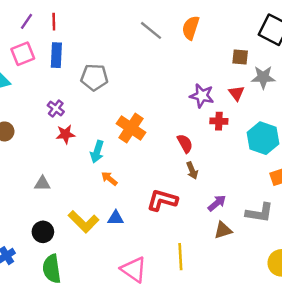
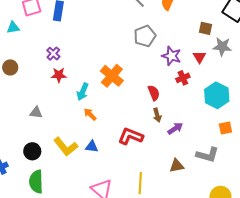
gray pentagon: (94, 77) -> (145, 36), moved, turned -30
red cross: (219, 121) -> (183, 78), turned -32
purple arrow: (217, 203) -> (175, 128), moved

